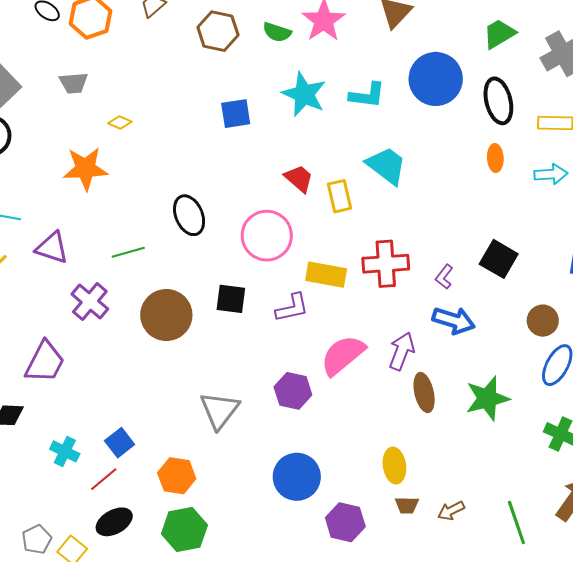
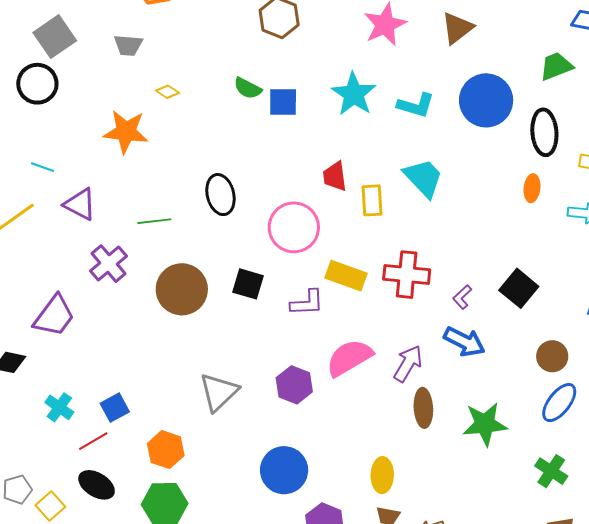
green semicircle: (277, 32) -> (248, 88), moved
red trapezoid: (299, 179) -> (335, 176), turned -148
black ellipse: (114, 522) -> (97, 485), turned 51

